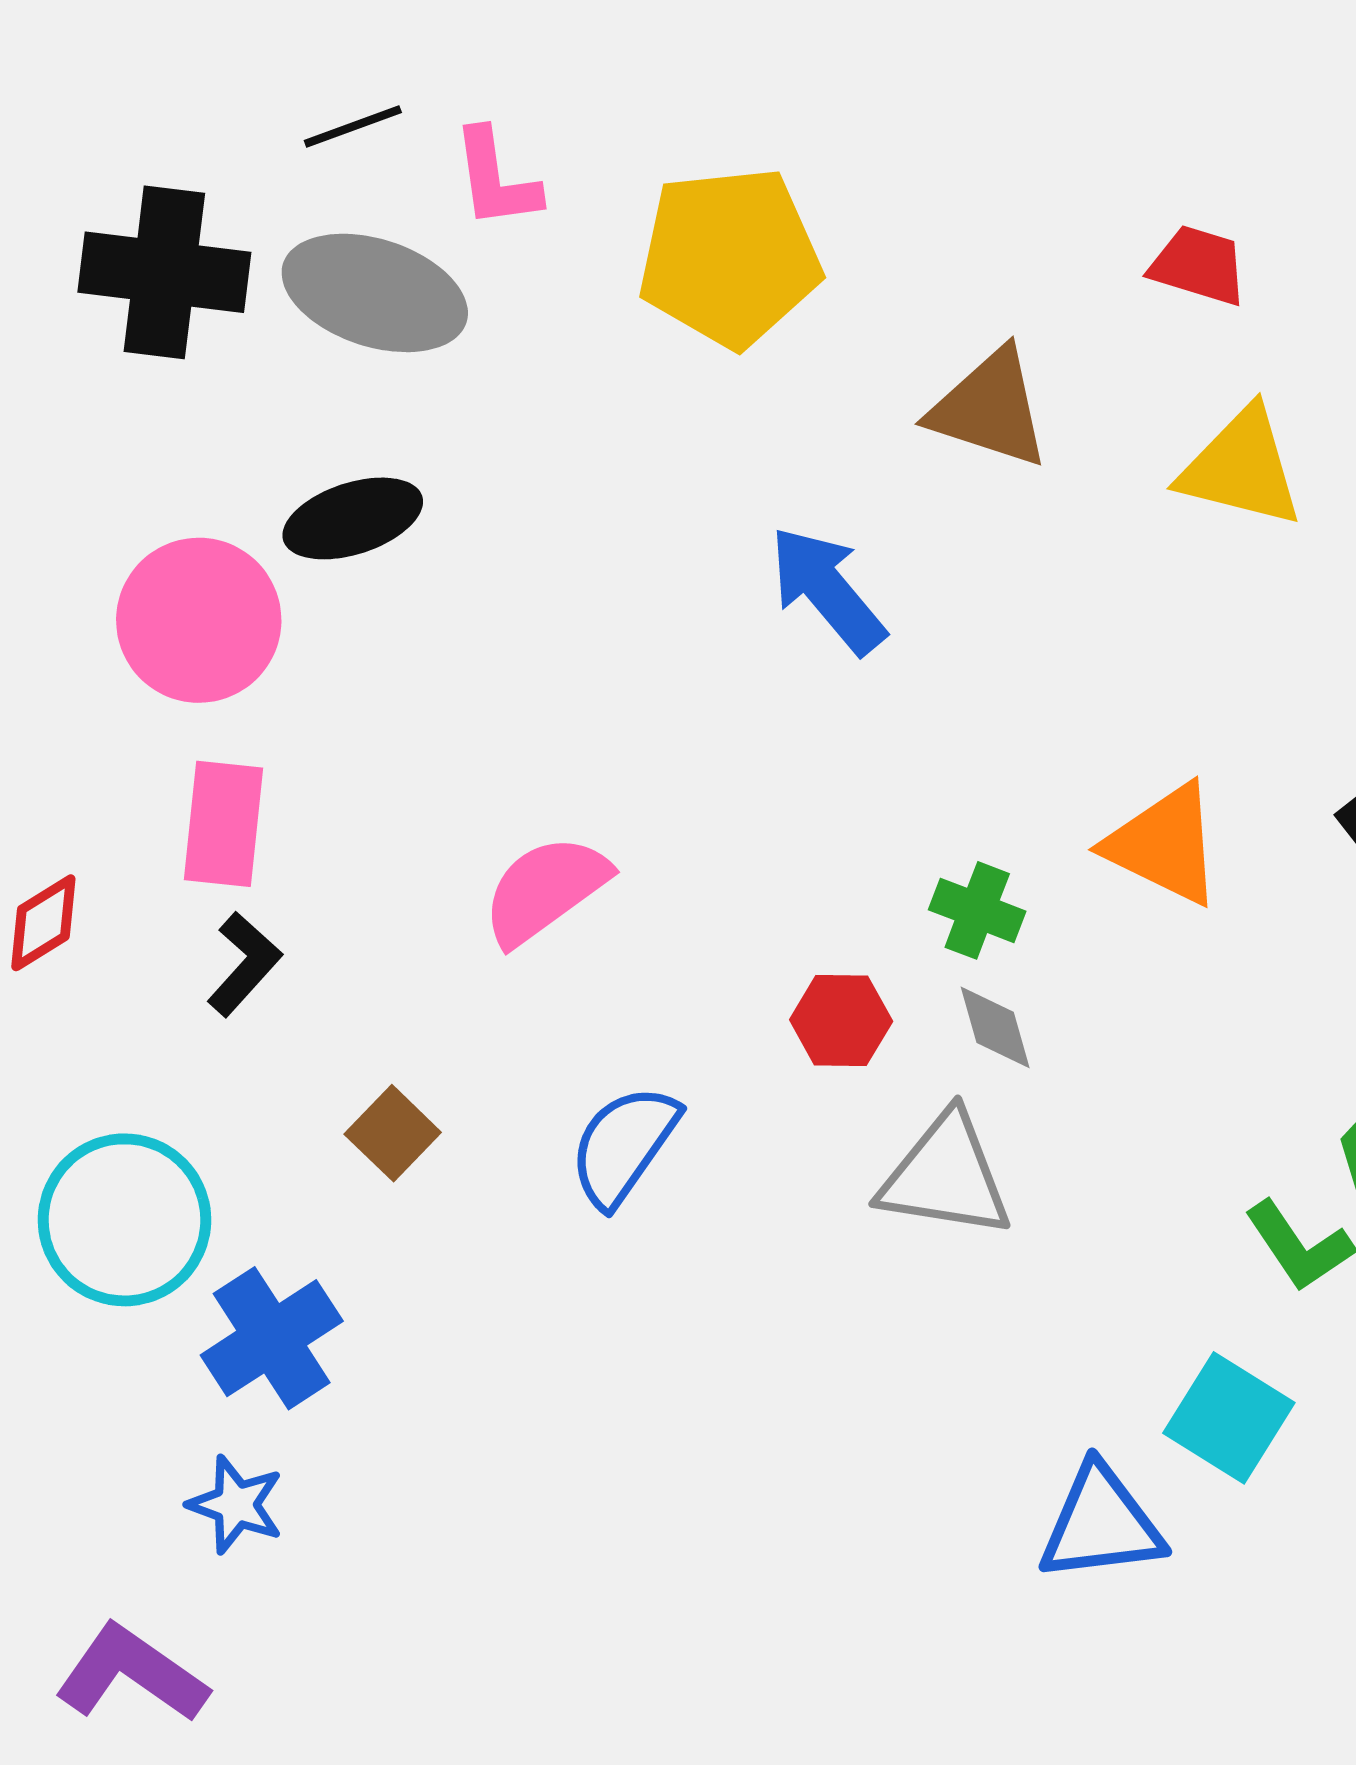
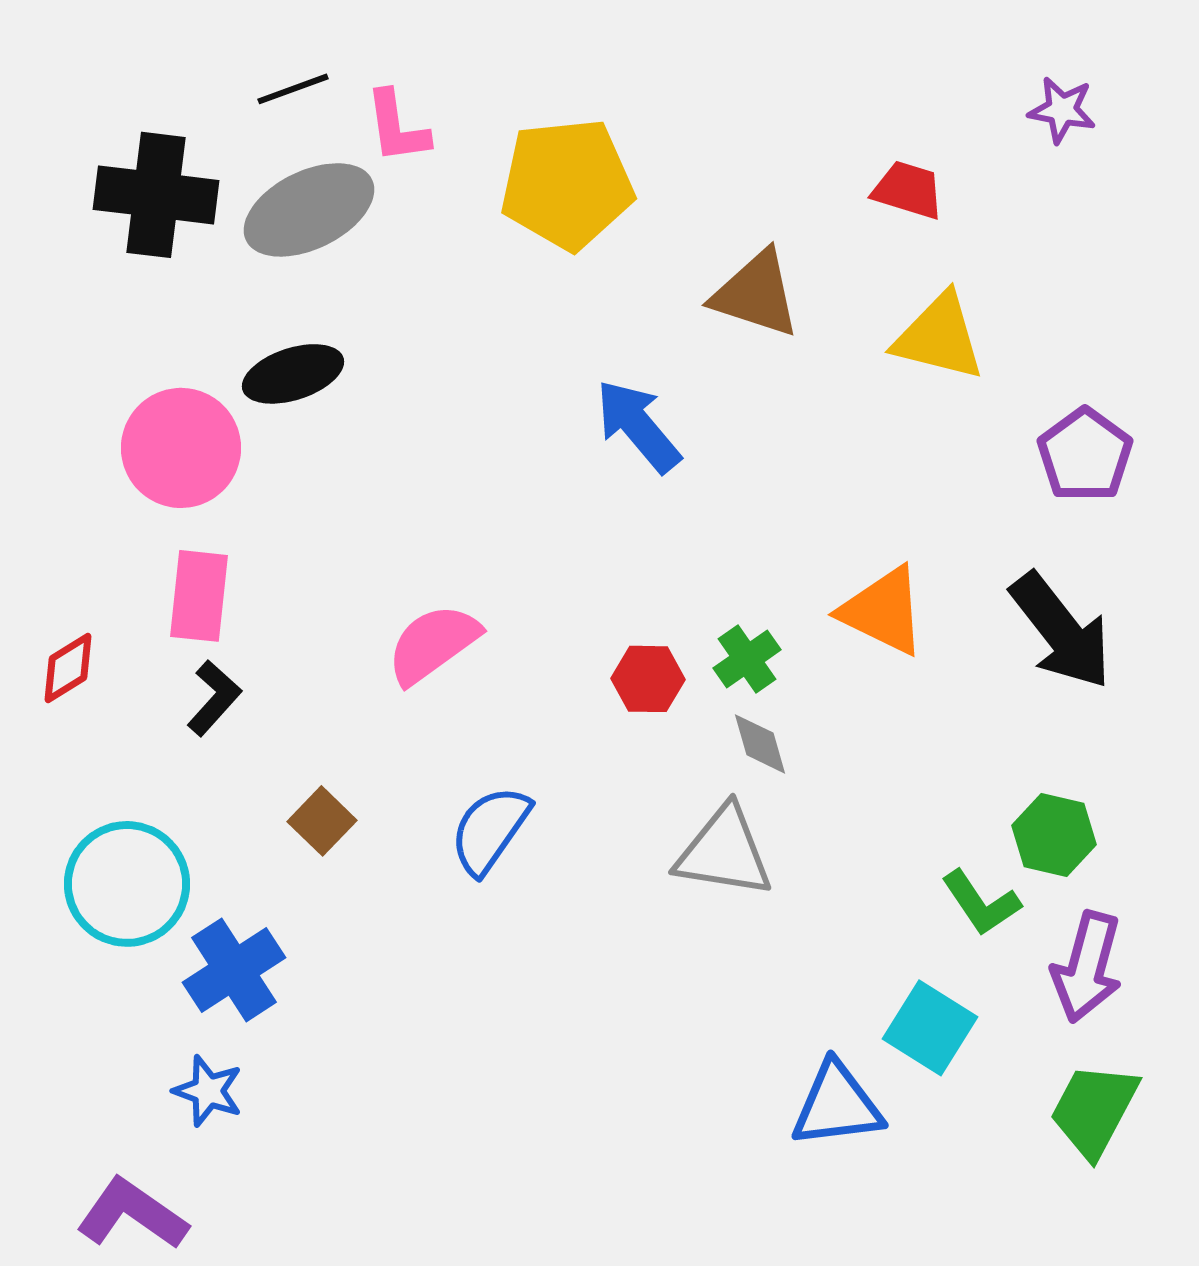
gray ellipse: (375, 293) -> (309, 210), turned -44
green cross: (977, 910) -> (747, 659), turned 34
red hexagon: (841, 1020) -> (648, 679), moved

